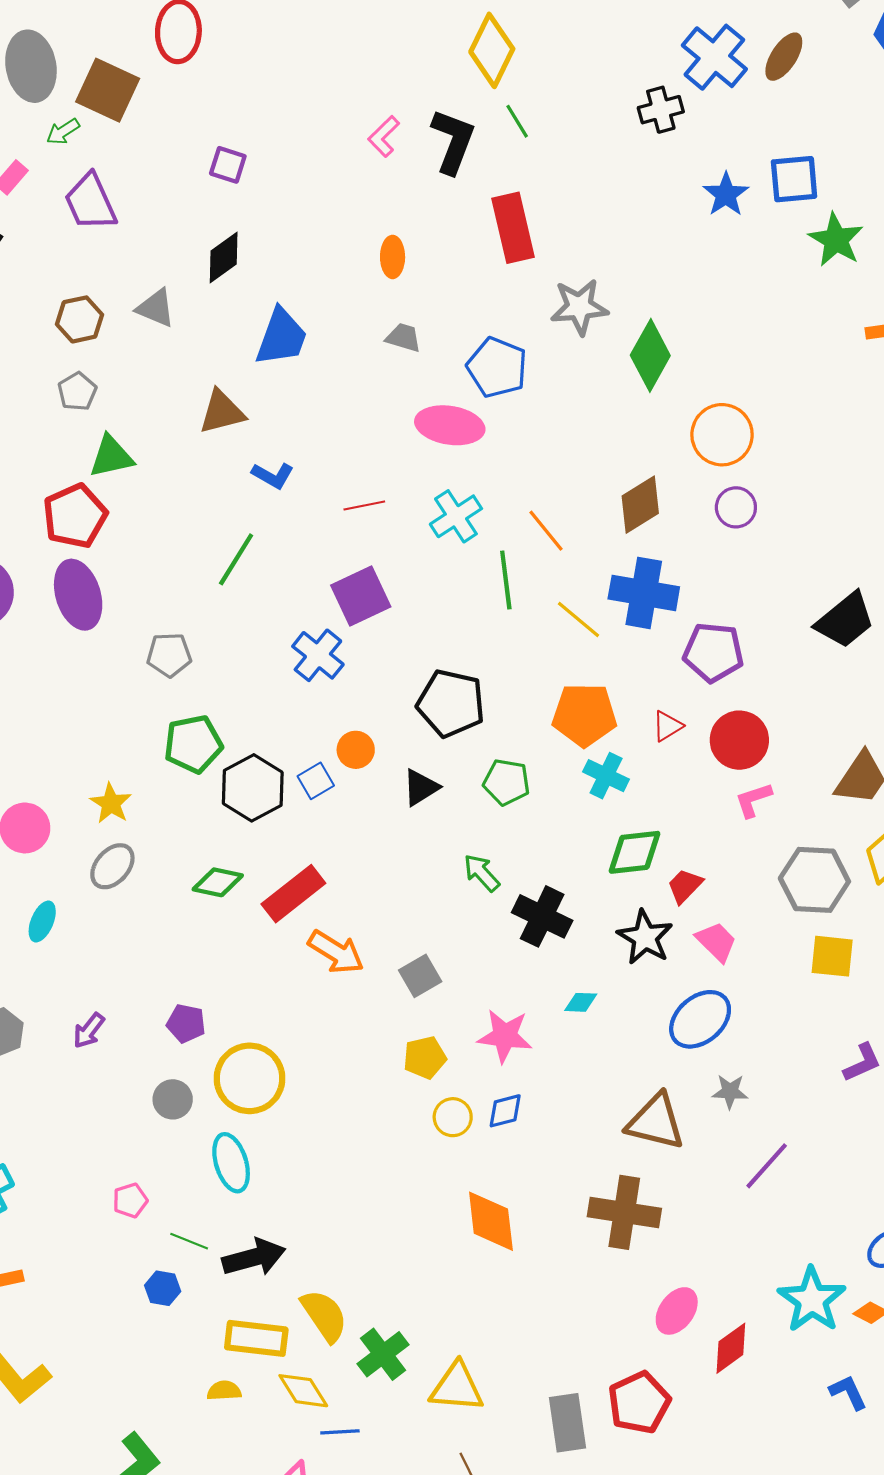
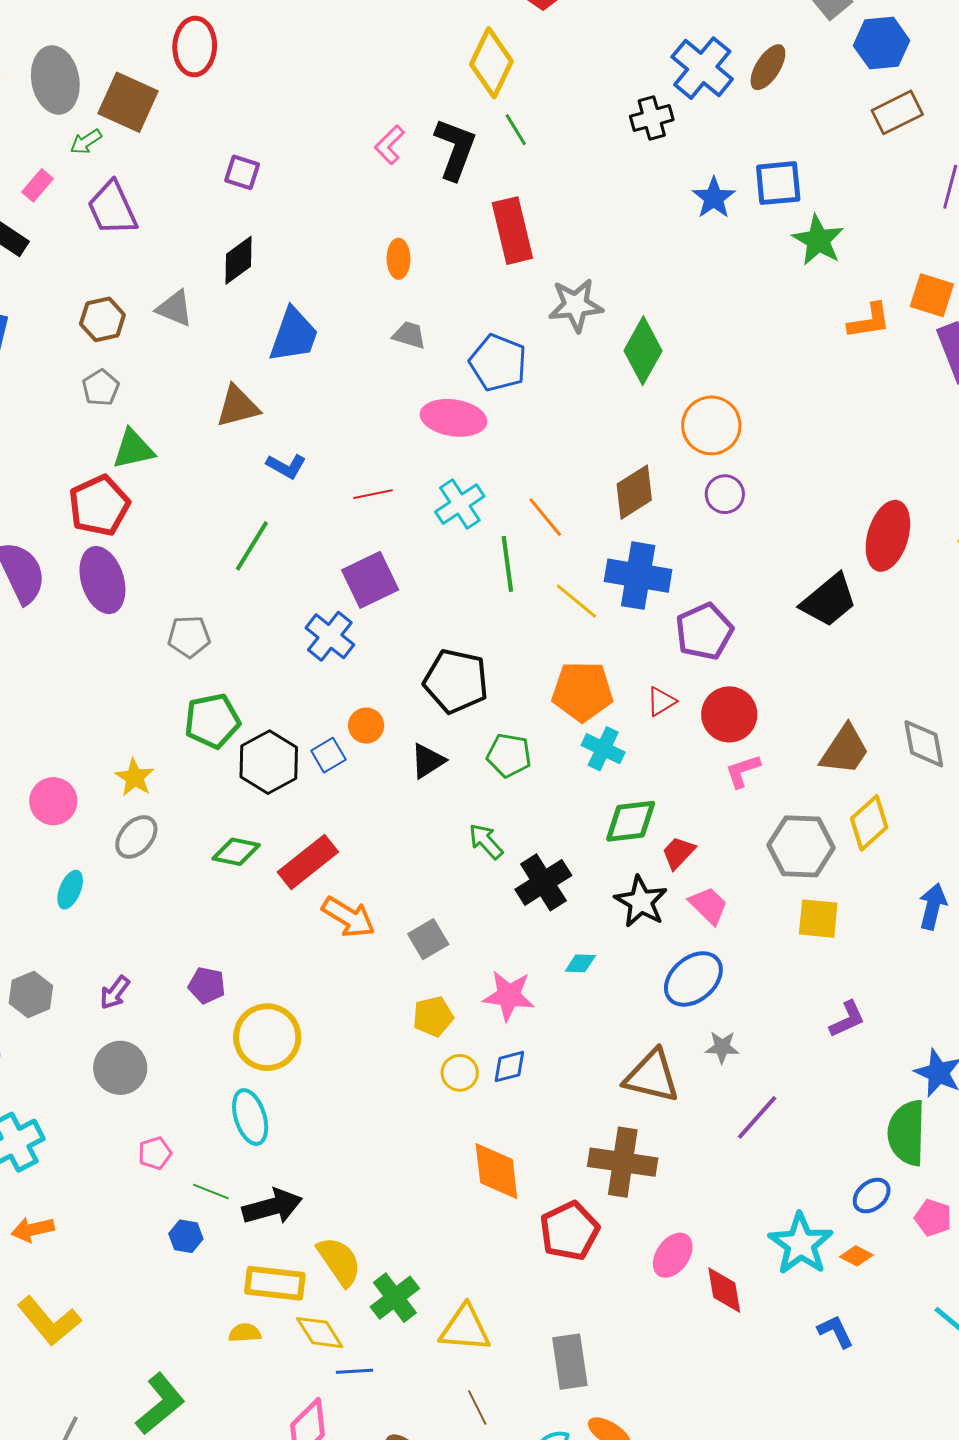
purple pentagon: (713, 652) -> (704, 631), turned -30
black cross: (542, 916) -> (543, 882), turned 32
gray circle: (173, 1099) -> (120, 1068), moved, size x1.4
red diamond: (731, 1348) -> (724, 1290), turned -63
red pentagon: (639, 1403) -> (569, 1231), moved

